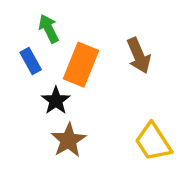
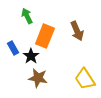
blue rectangle: (31, 61) -> (13, 48), moved
brown star: (68, 140) -> (38, 78), turned -30

